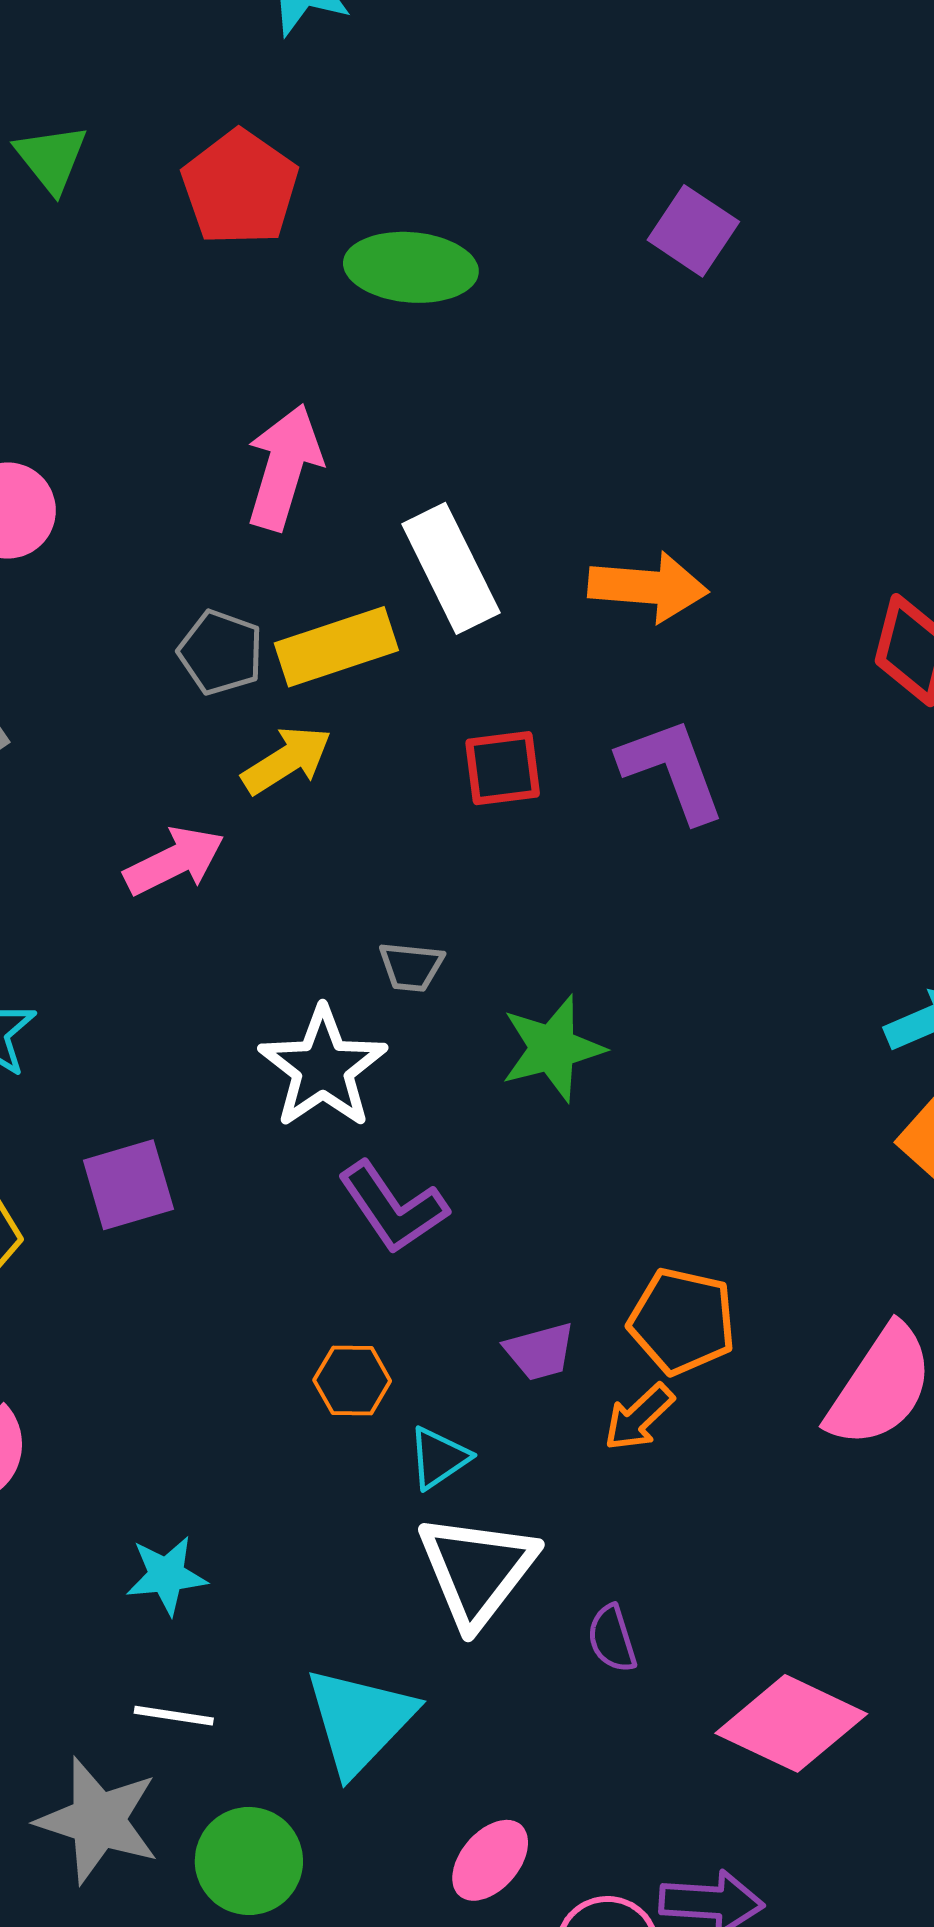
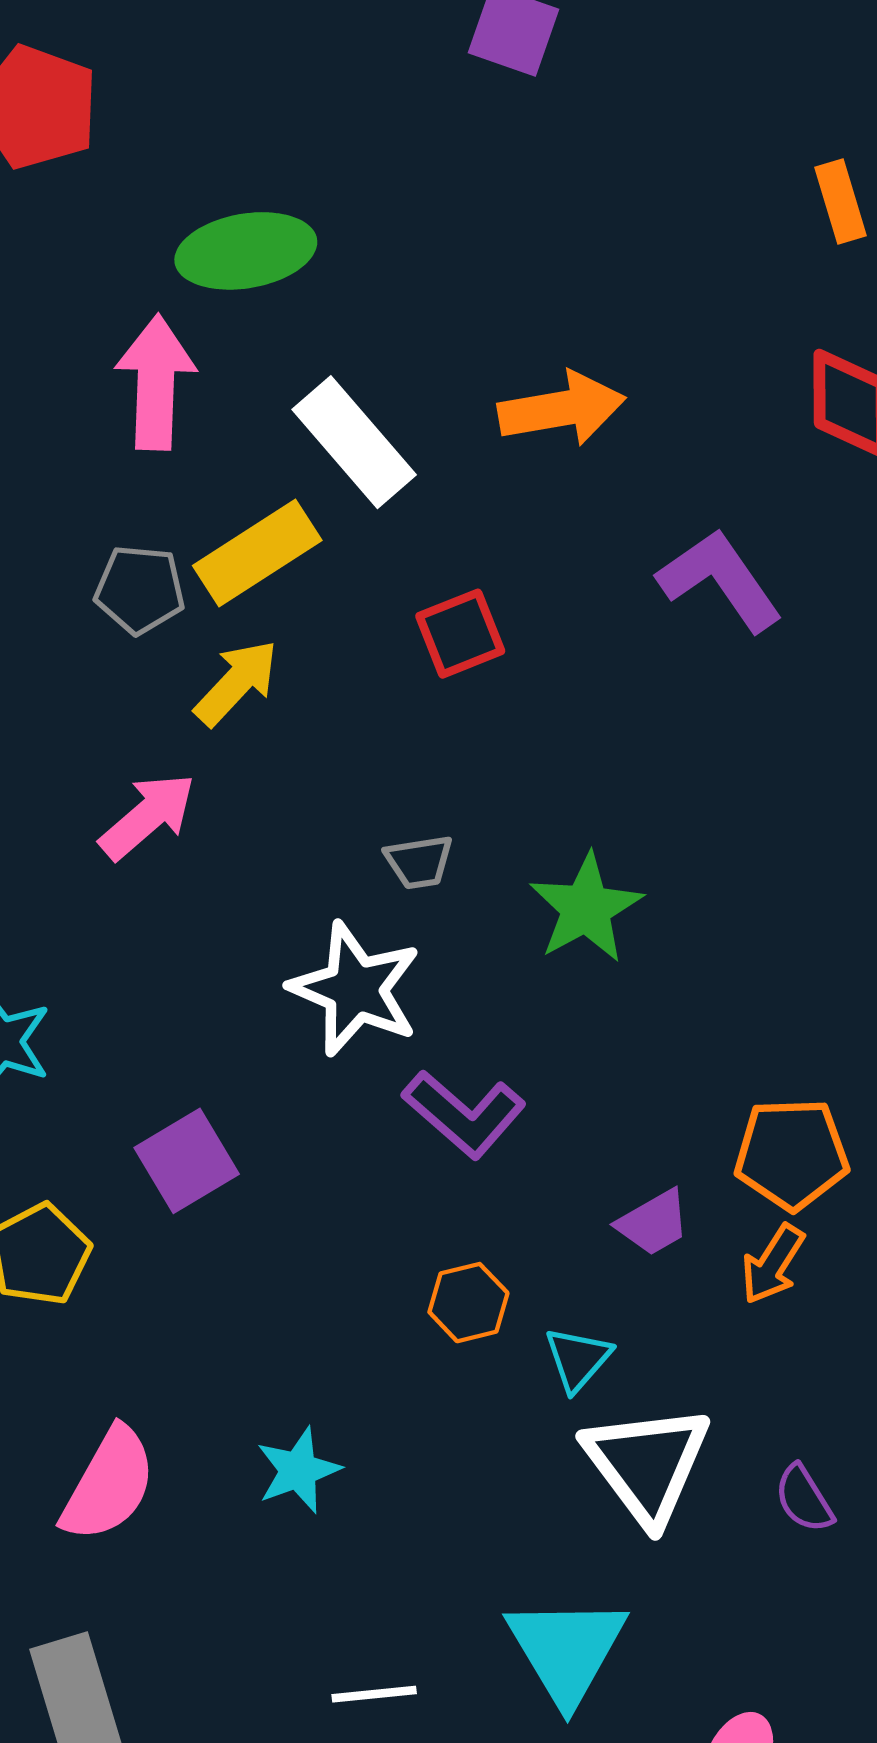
green ellipse: (411, 267) -> (246, 251), moved
purple L-shape: (672, 770) -> (720, 580), moved
cyan star: (166, 1575) -> (298, 1470), moved

